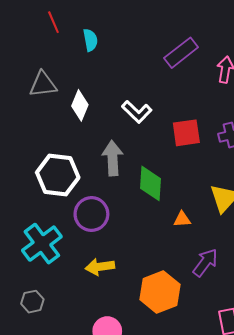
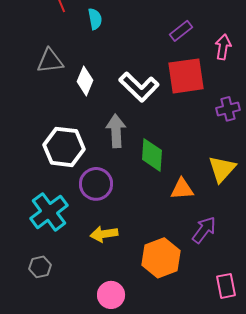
purple rectangle: (181, 53) -> (181, 31), size x0.7
white L-shape: (137, 112) -> (139, 87), size x1.4
red square: (186, 133) -> (186, 76), moved, size x1.4
orange triangle: (182, 219) -> (182, 189), size x1.4

